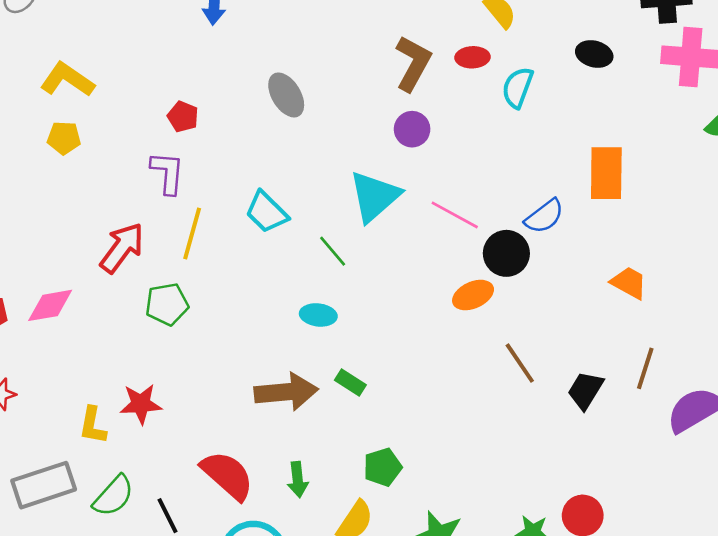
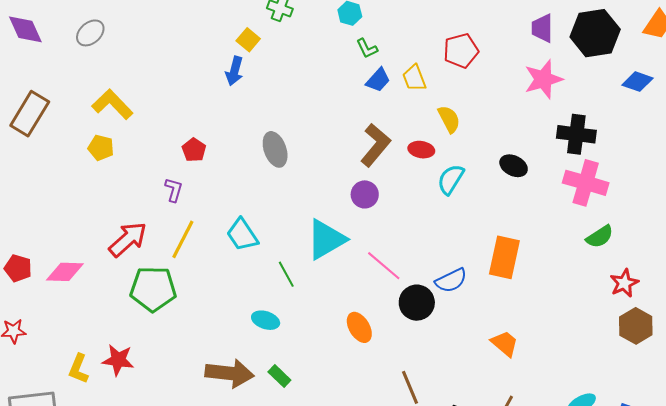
purple L-shape: (167, 173) -> (174, 190), size x0.7
orange ellipse: (473, 295) -> (359, 327), moved, turned 72
green pentagon: (167, 304) -> (153, 289), size x1.4

